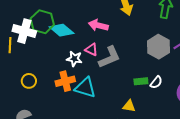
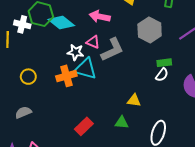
white cross: (24, 31) -> (22, 24), size x0.7
gray hexagon: (159, 47) -> (150, 30), moved
green rectangle: (141, 81) -> (164, 63), moved
cyan triangle: (85, 88) -> (85, 69), moved

